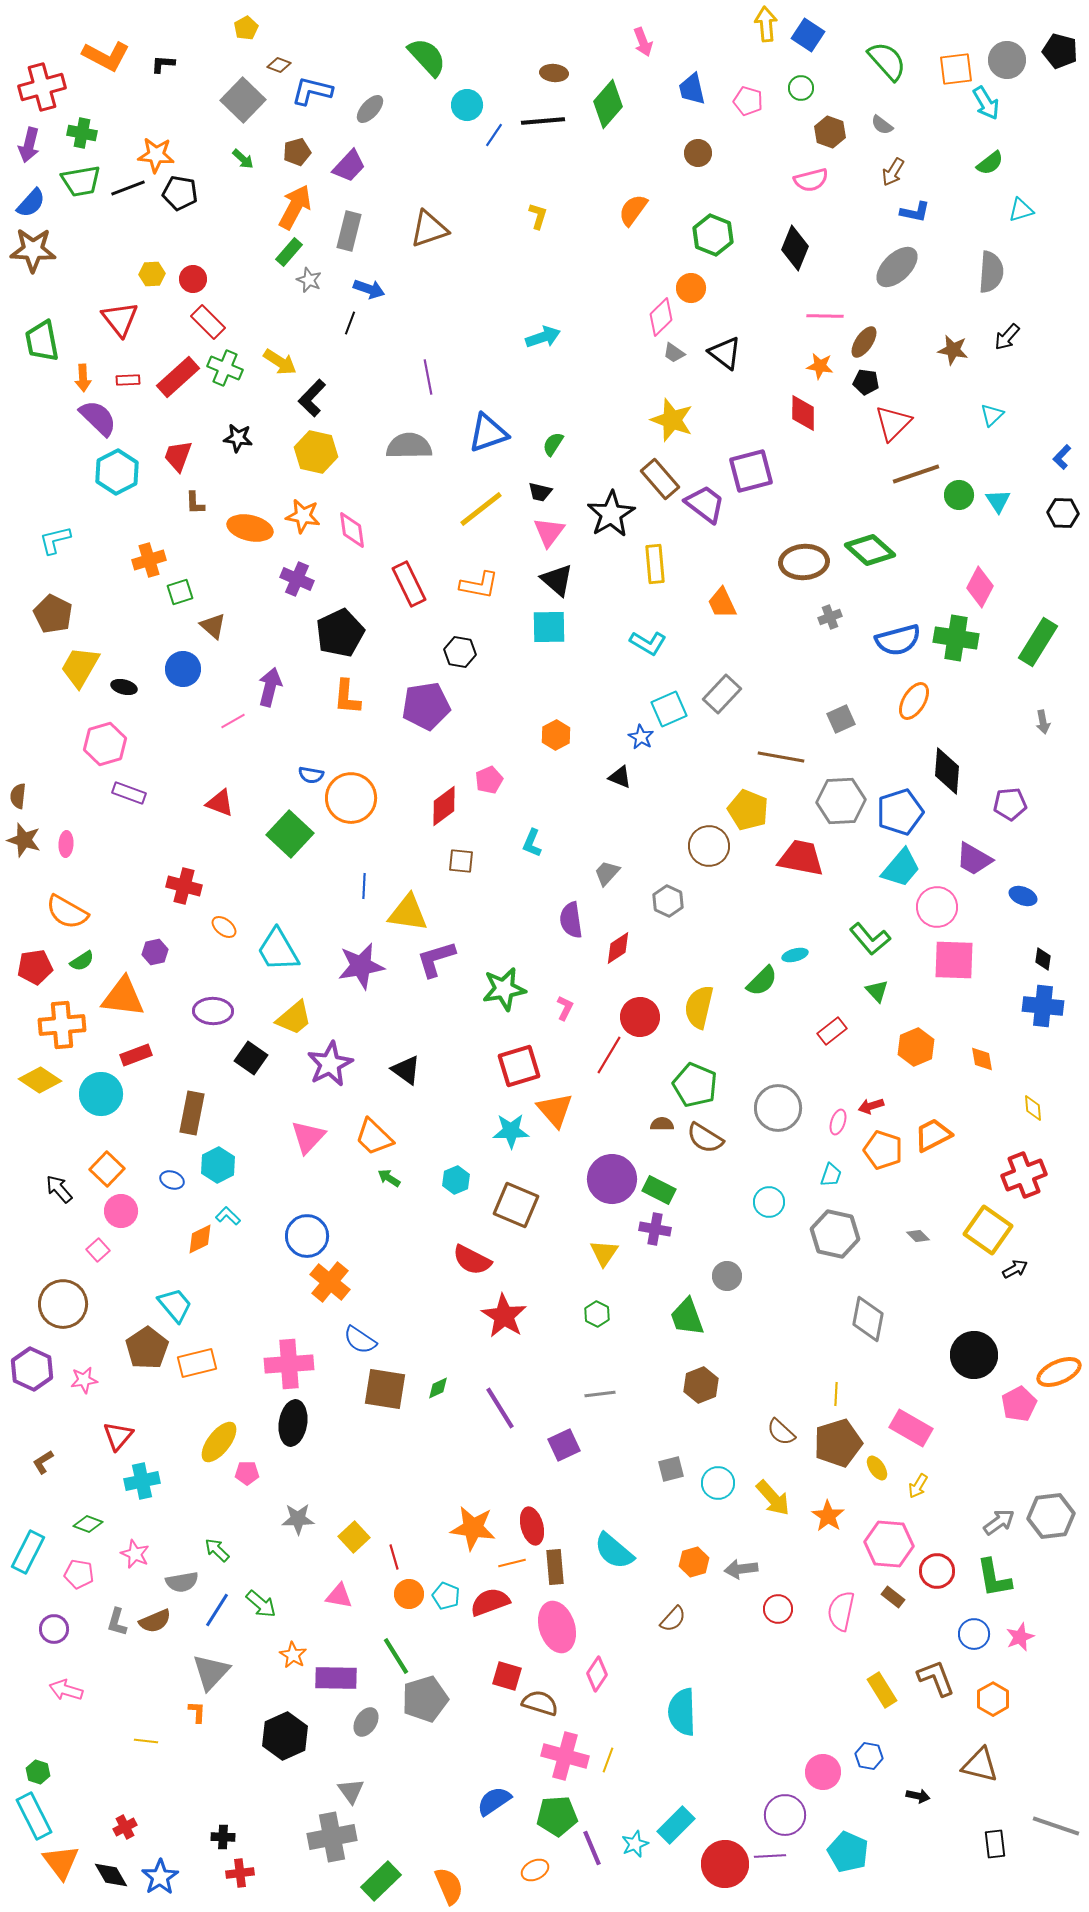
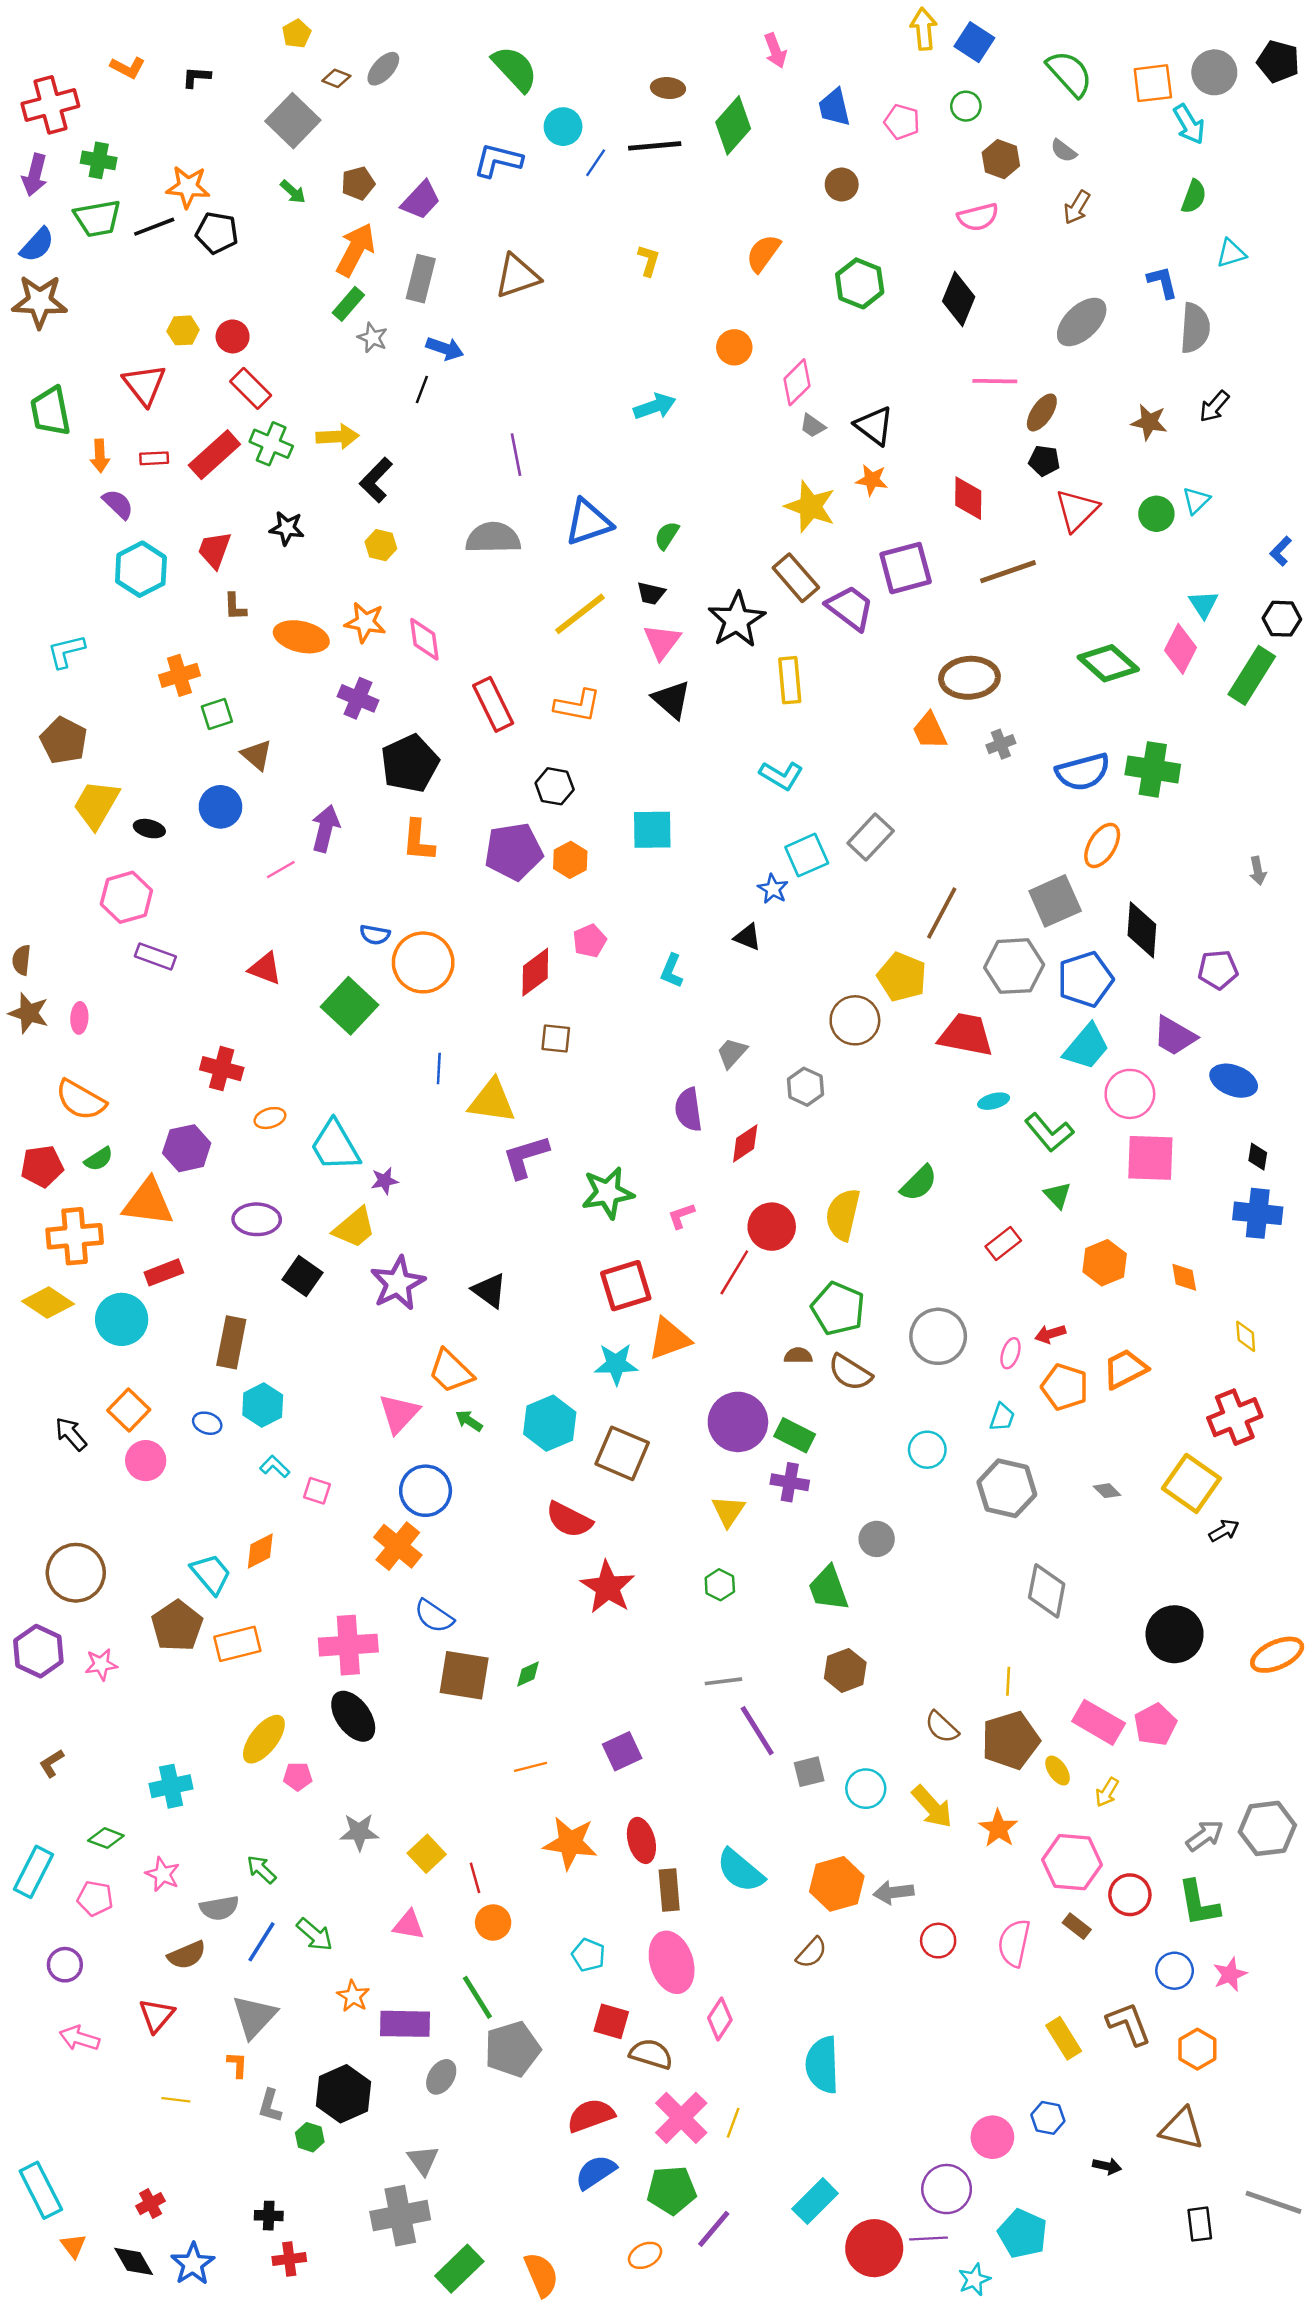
orange L-shape: (106, 56) -> (128, 68), size x0.6
blue L-shape: (312, 91) -> (498, 160), moved
gray ellipse: (370, 109) -> (383, 69), moved
green semicircle: (990, 163) -> (1194, 197), turned -32
blue L-shape: (915, 212) -> (1162, 282), moved, turned -116
orange circle: (691, 288) -> (734, 347), moved
yellow arrow: (280, 362) -> (337, 437), turned -36
orange star: (820, 366) -> (872, 480), moved
purple semicircle: (98, 418) -> (118, 504), size x0.7
yellow hexagon: (316, 452) -> (381, 545), size x0.6
brown line: (916, 474) -> (1008, 572), moved
green circle: (959, 495) -> (1156, 514), moved
green diamond: (870, 550) -> (1108, 663), moved
pink diamond: (980, 587) -> (1181, 649), moved
orange trapezoid: (722, 603) -> (930, 731), moved
cyan square: (549, 627) -> (652, 830), moved
green rectangle: (1038, 642) -> (1252, 675), moved
gray square: (841, 719) -> (1055, 901), moved, size x1.5
orange hexagon: (556, 735) -> (570, 860), moved
brown line: (781, 757) -> (942, 913), turned -72
cyan L-shape: (532, 843) -> (672, 971), moved
blue ellipse: (1023, 896) -> (1234, 1081), size x1.4
orange ellipse: (224, 927) -> (270, 1118), turned -55
purple hexagon: (155, 952) -> (187, 1148), size x1.5
cyan ellipse: (795, 955) -> (994, 1101), moved
purple star: (361, 966) -> (385, 1181), moved, size x0.5
pink L-shape: (565, 1008) -> (681, 1216), turned -135
orange triangle: (555, 1110) -> (669, 1339), turned 51
pink triangle: (308, 1137) -> (399, 1414), moved
cyan hexagon: (456, 1180) -> (550, 1423), size x1.6
blue circle: (307, 1236) -> (426, 1491), moved
orange diamond: (200, 1239) -> (260, 1551), moved
pink square: (98, 1250) -> (317, 1491), moved, turned -30
pink pentagon: (1019, 1404) -> (1155, 1725), moved
purple line: (500, 1408) -> (757, 1731), moved
black ellipse: (293, 1423) -> (353, 1716), turned -45
red triangle: (118, 1436) -> (157, 2015), moved
purple square: (564, 1445) -> (622, 1751), moved
orange hexagon: (694, 1562) -> (837, 1884), size x1.5
orange line: (512, 1563) -> (530, 1767), moved
cyan pentagon: (446, 1596) -> (588, 1955), moved
red semicircle: (490, 1602) -> (591, 2115), moved
gray L-shape: (117, 1622) -> (270, 2106), moved
pink cross: (565, 1756) -> (681, 2118), turned 30
green hexagon: (38, 1772) -> (310, 2137), moved
cyan star: (635, 1844) -> (974, 2279), moved
purple line: (592, 1848) -> (714, 2229), turned 63
orange triangle: (61, 1862) -> (73, 2246), size x0.6

